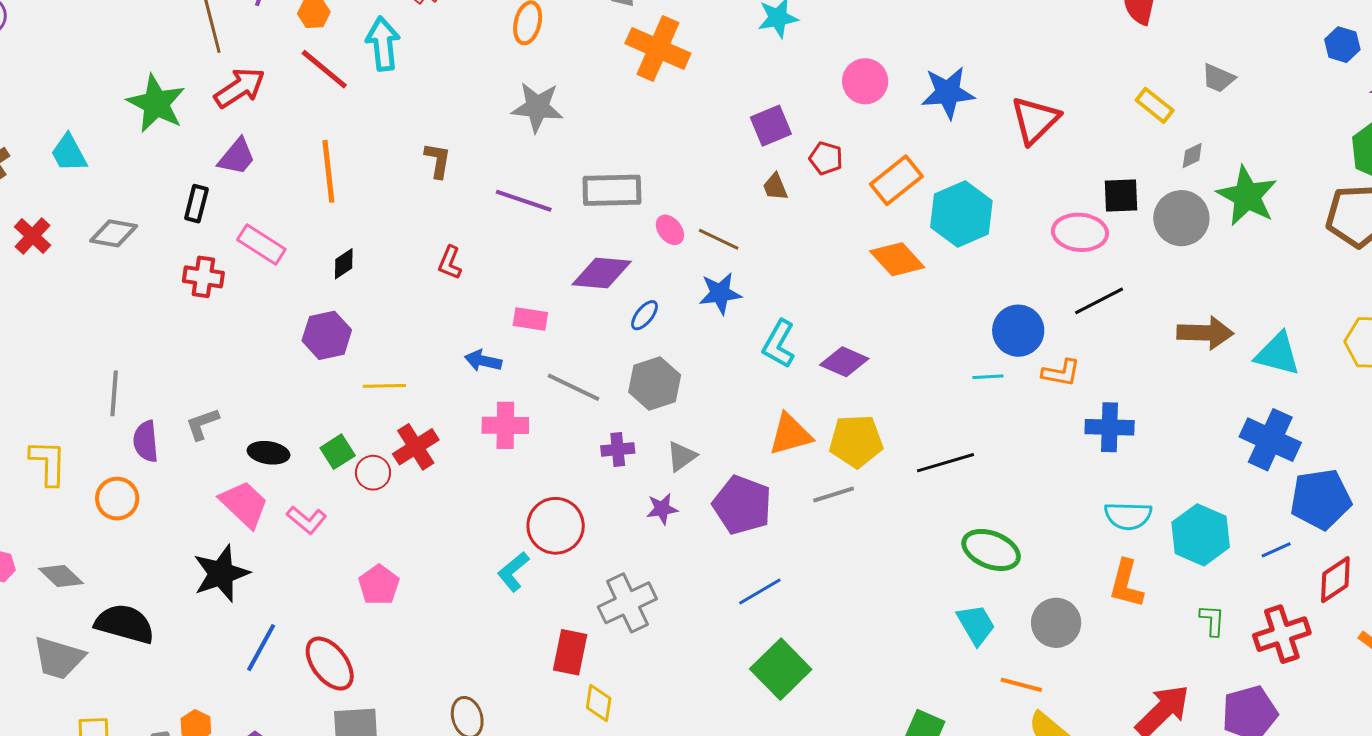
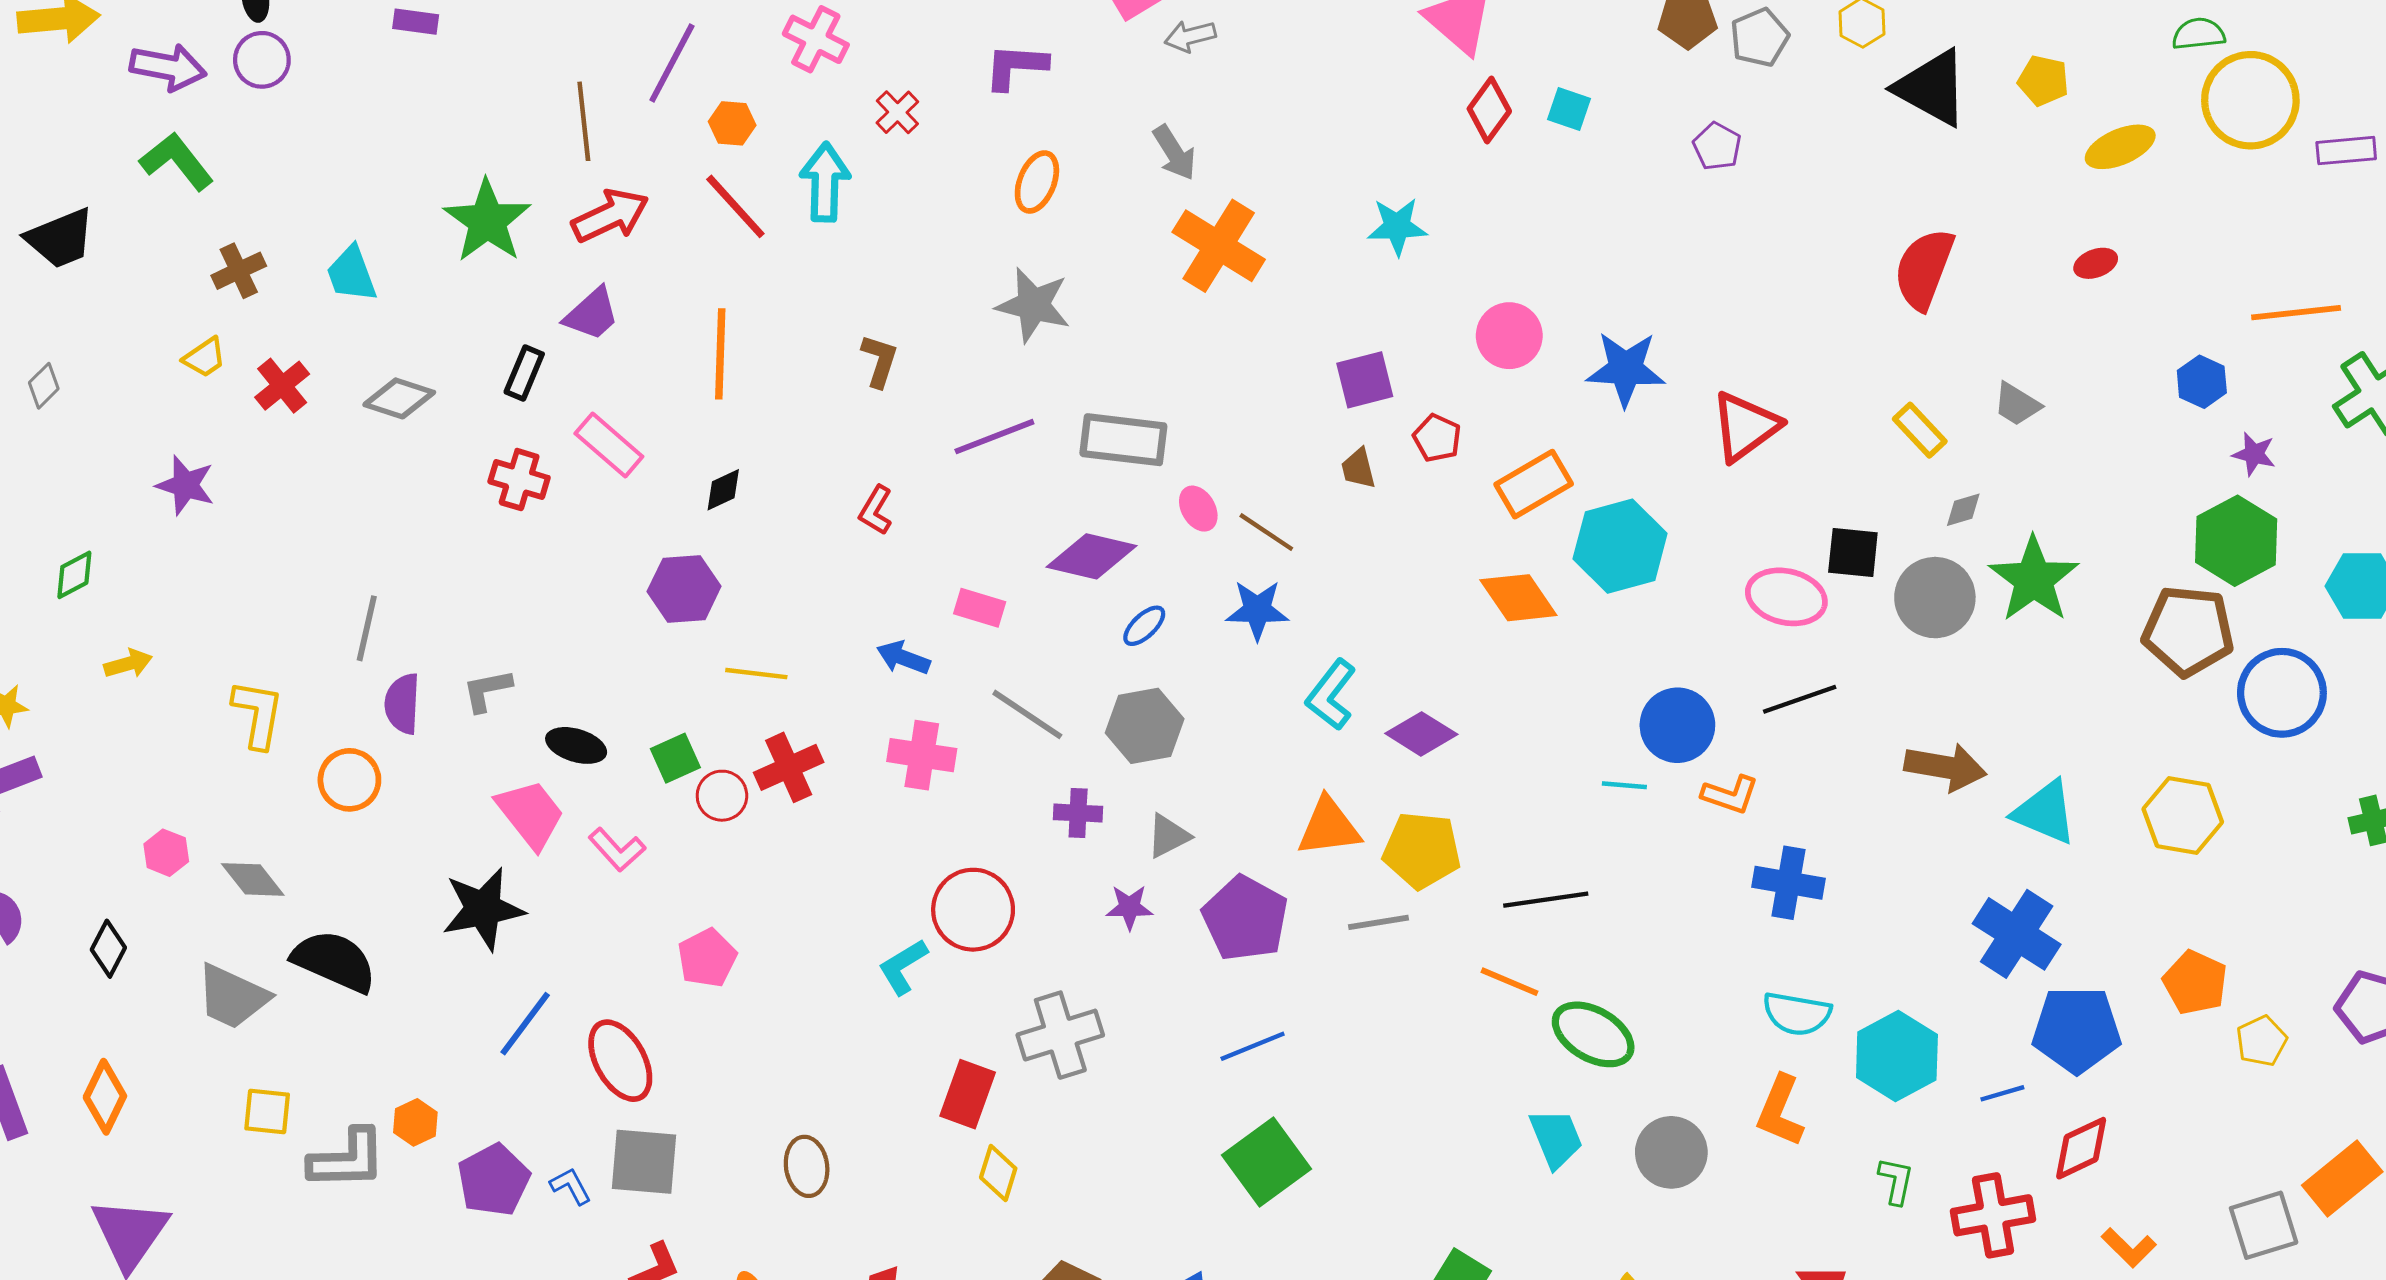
purple line: (524, 201) -> (994, 437), turned -48
orange line: (1021, 685) -> (1509, 982), moved

